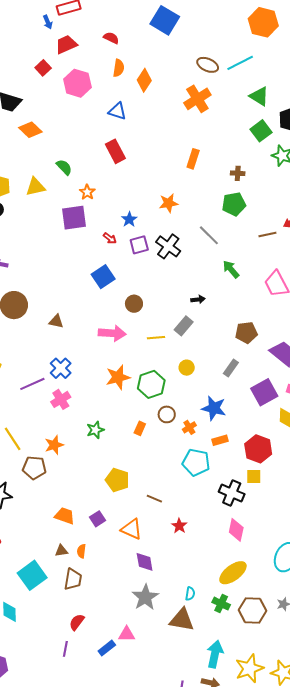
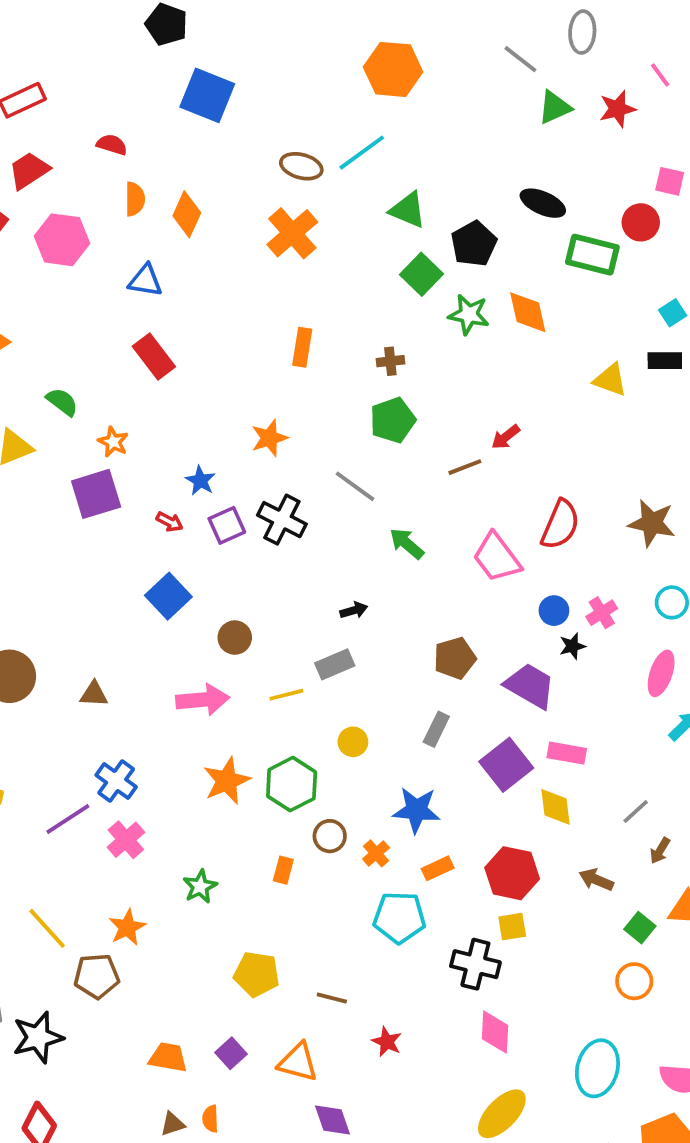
gray rectangle: (184, 326) -> (335, 664), turned 36

